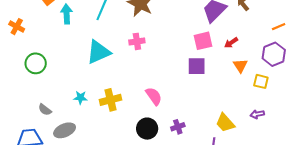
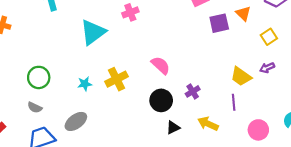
green circle: (36, 63) -> (39, 77), moved
purple square: (197, 66) -> (219, 23), moved
yellow square: (261, 81) -> (269, 37), moved, turned -35
gray semicircle: (45, 110) -> (35, 107), moved
purple arrow: (257, 114) -> (267, 68), moved

